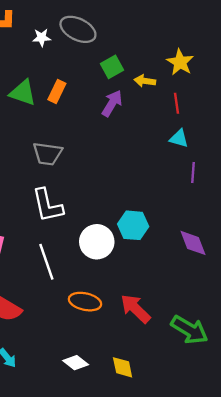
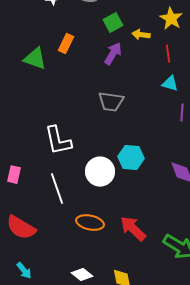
green triangle: (23, 93) -> (35, 59), moved
gray trapezoid: (47, 154) -> (111, 102), moved

